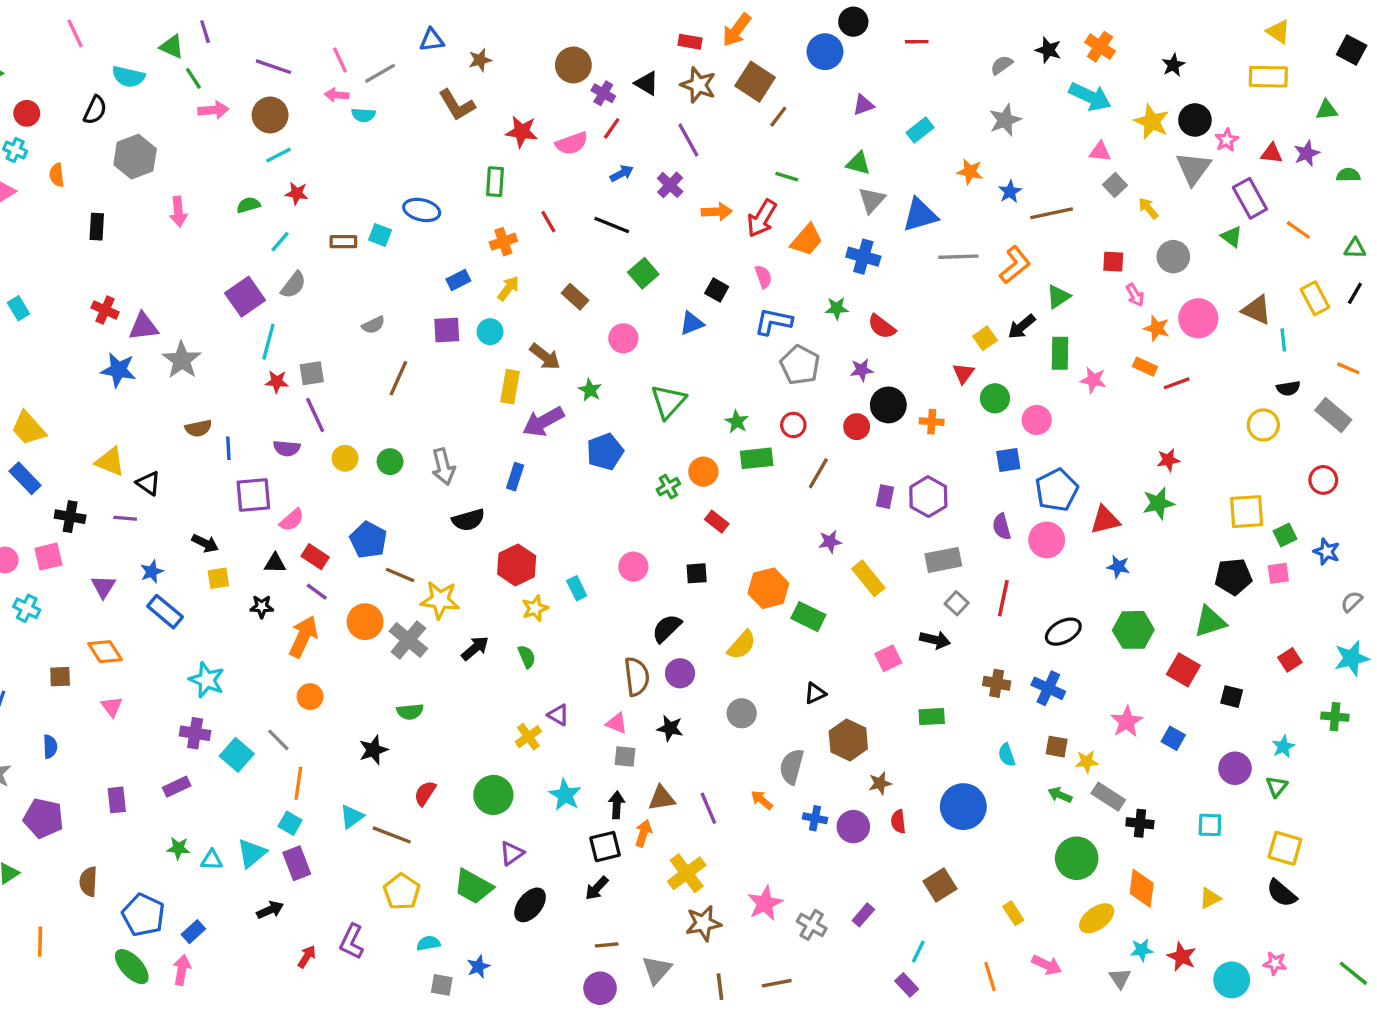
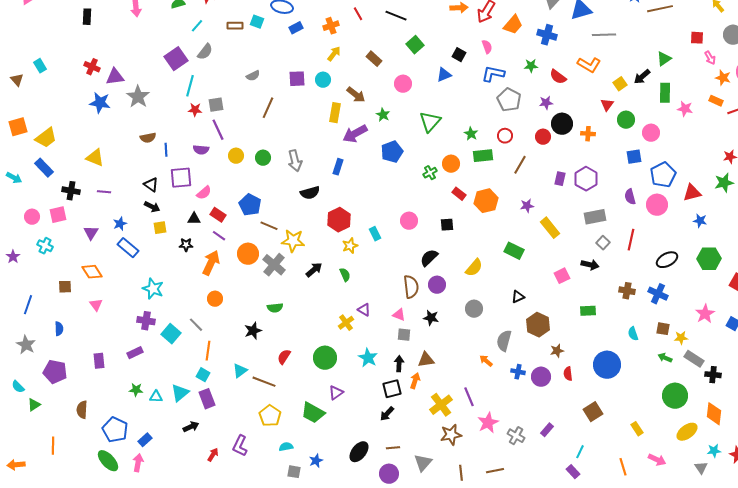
orange L-shape: (1015, 265) -> (589, 65), moved, turned 70
blue rectangle: (458, 280) -> (296, 28), moved
yellow trapezoid: (28, 428) -> (46, 138), turned -85
black triangle: (148, 483) -> (151, 185), moved
orange hexagon: (768, 588) -> (486, 201), moved
purple line: (708, 808) -> (469, 397), moved
black ellipse: (530, 905) -> (359, 452), moved

